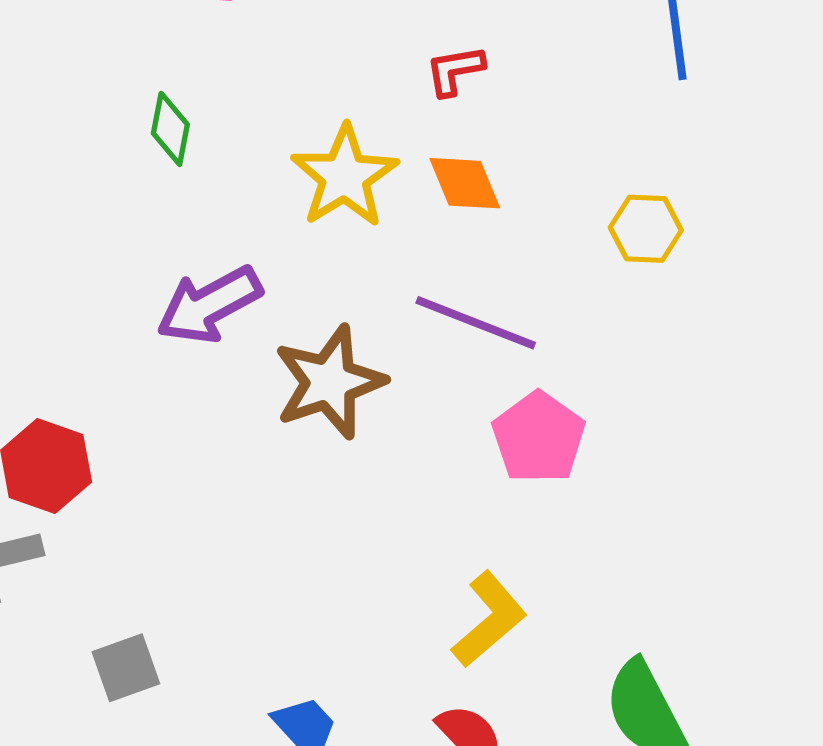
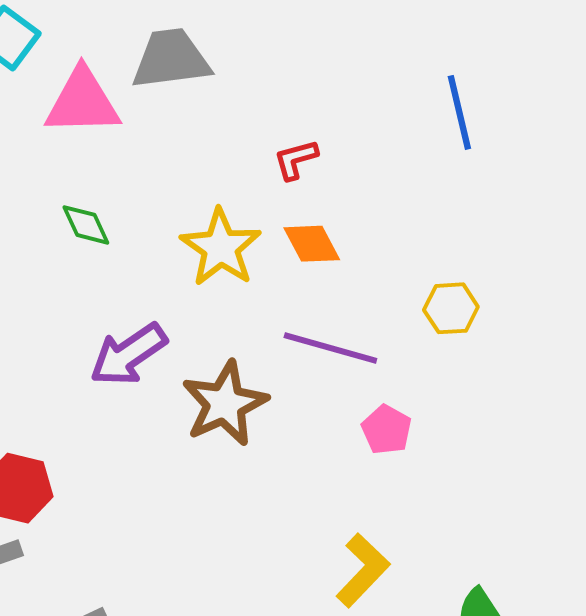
green diamond: (170, 129) -> (86, 225), turned -30
yellow hexagon: (646, 229) -> (451, 308), moved
pink pentagon: (539, 438) -> (386, 430), size x0.7

